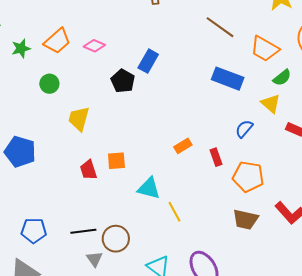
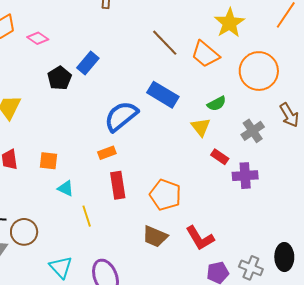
orange trapezoid: (265, 49) -> (205, 54), moved
blue semicircle: (244, 129) -> (121, 116), moved, size x1.8
red rectangle: (216, 157) -> (118, 185), moved, size x1.5
orange square: (116, 161) -> (49, 161), moved
cyan triangle: (149, 188) -> (66, 188), size x0.7

